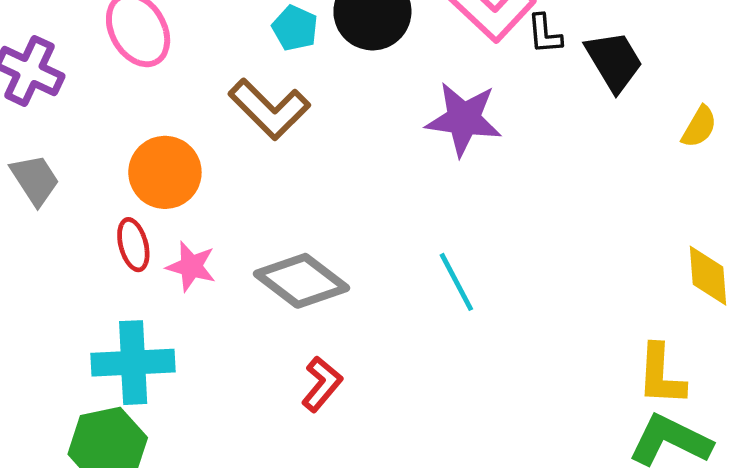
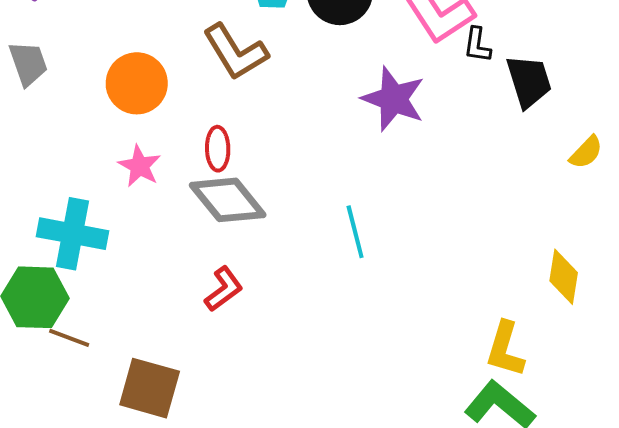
red ellipse: (133, 245) -> (218, 149), moved

